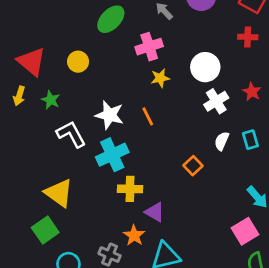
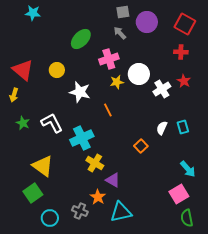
white circle: (205, 67) -> (139, 74), moved
red star: (252, 92) -> (184, 81), moved
green star: (51, 100) -> (23, 123), moved
white cross: (216, 101) -> (162, 89), moved
white star: (109, 115) -> (80, 92), moved
yellow cross: (130, 189) -> (95, 163), turned 30

